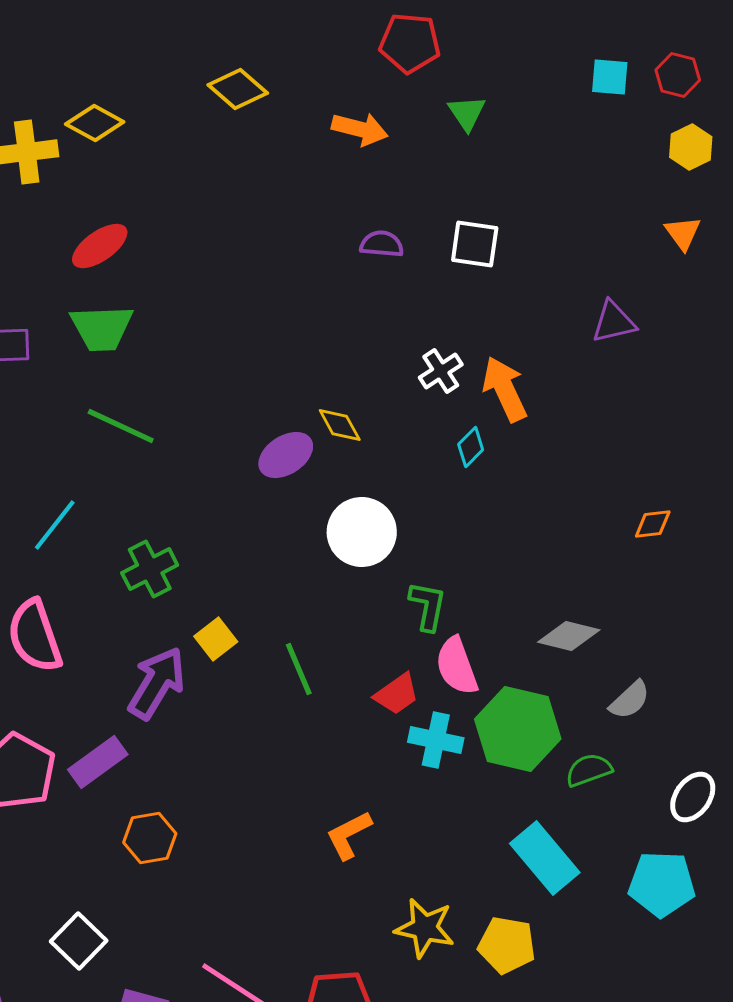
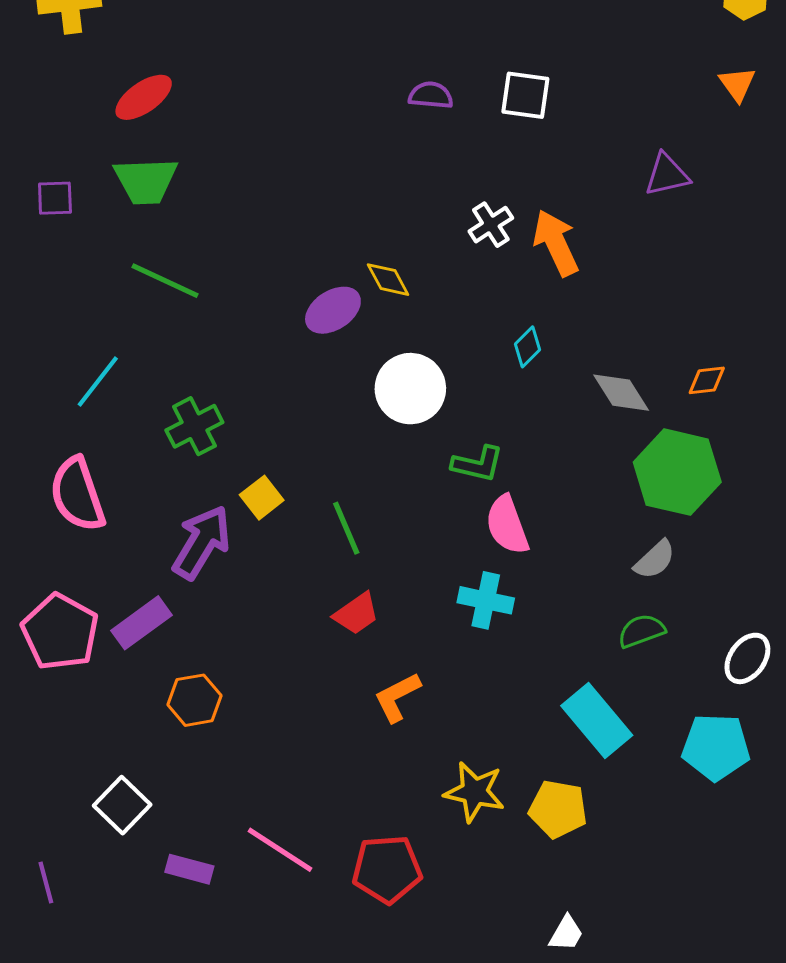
cyan diamond: (471, 447) -> (527, 347), moved
green L-shape: (428, 606) -> (478, 464), turned 92
gray diamond: (569, 636) -> (621, 393), moved, turned 44
red trapezoid: (397, 694) -> (356, 614), moved
gray semicircle: (630, 700) -> (655, 560), moved
green hexagon: (518, 729) -> (677, 472), moved

